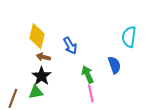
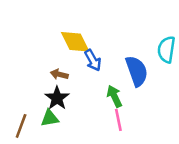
yellow diamond: (37, 36) -> (75, 42), moved, turned -40
blue semicircle: (114, 65) -> (137, 71), moved, size x1.4

